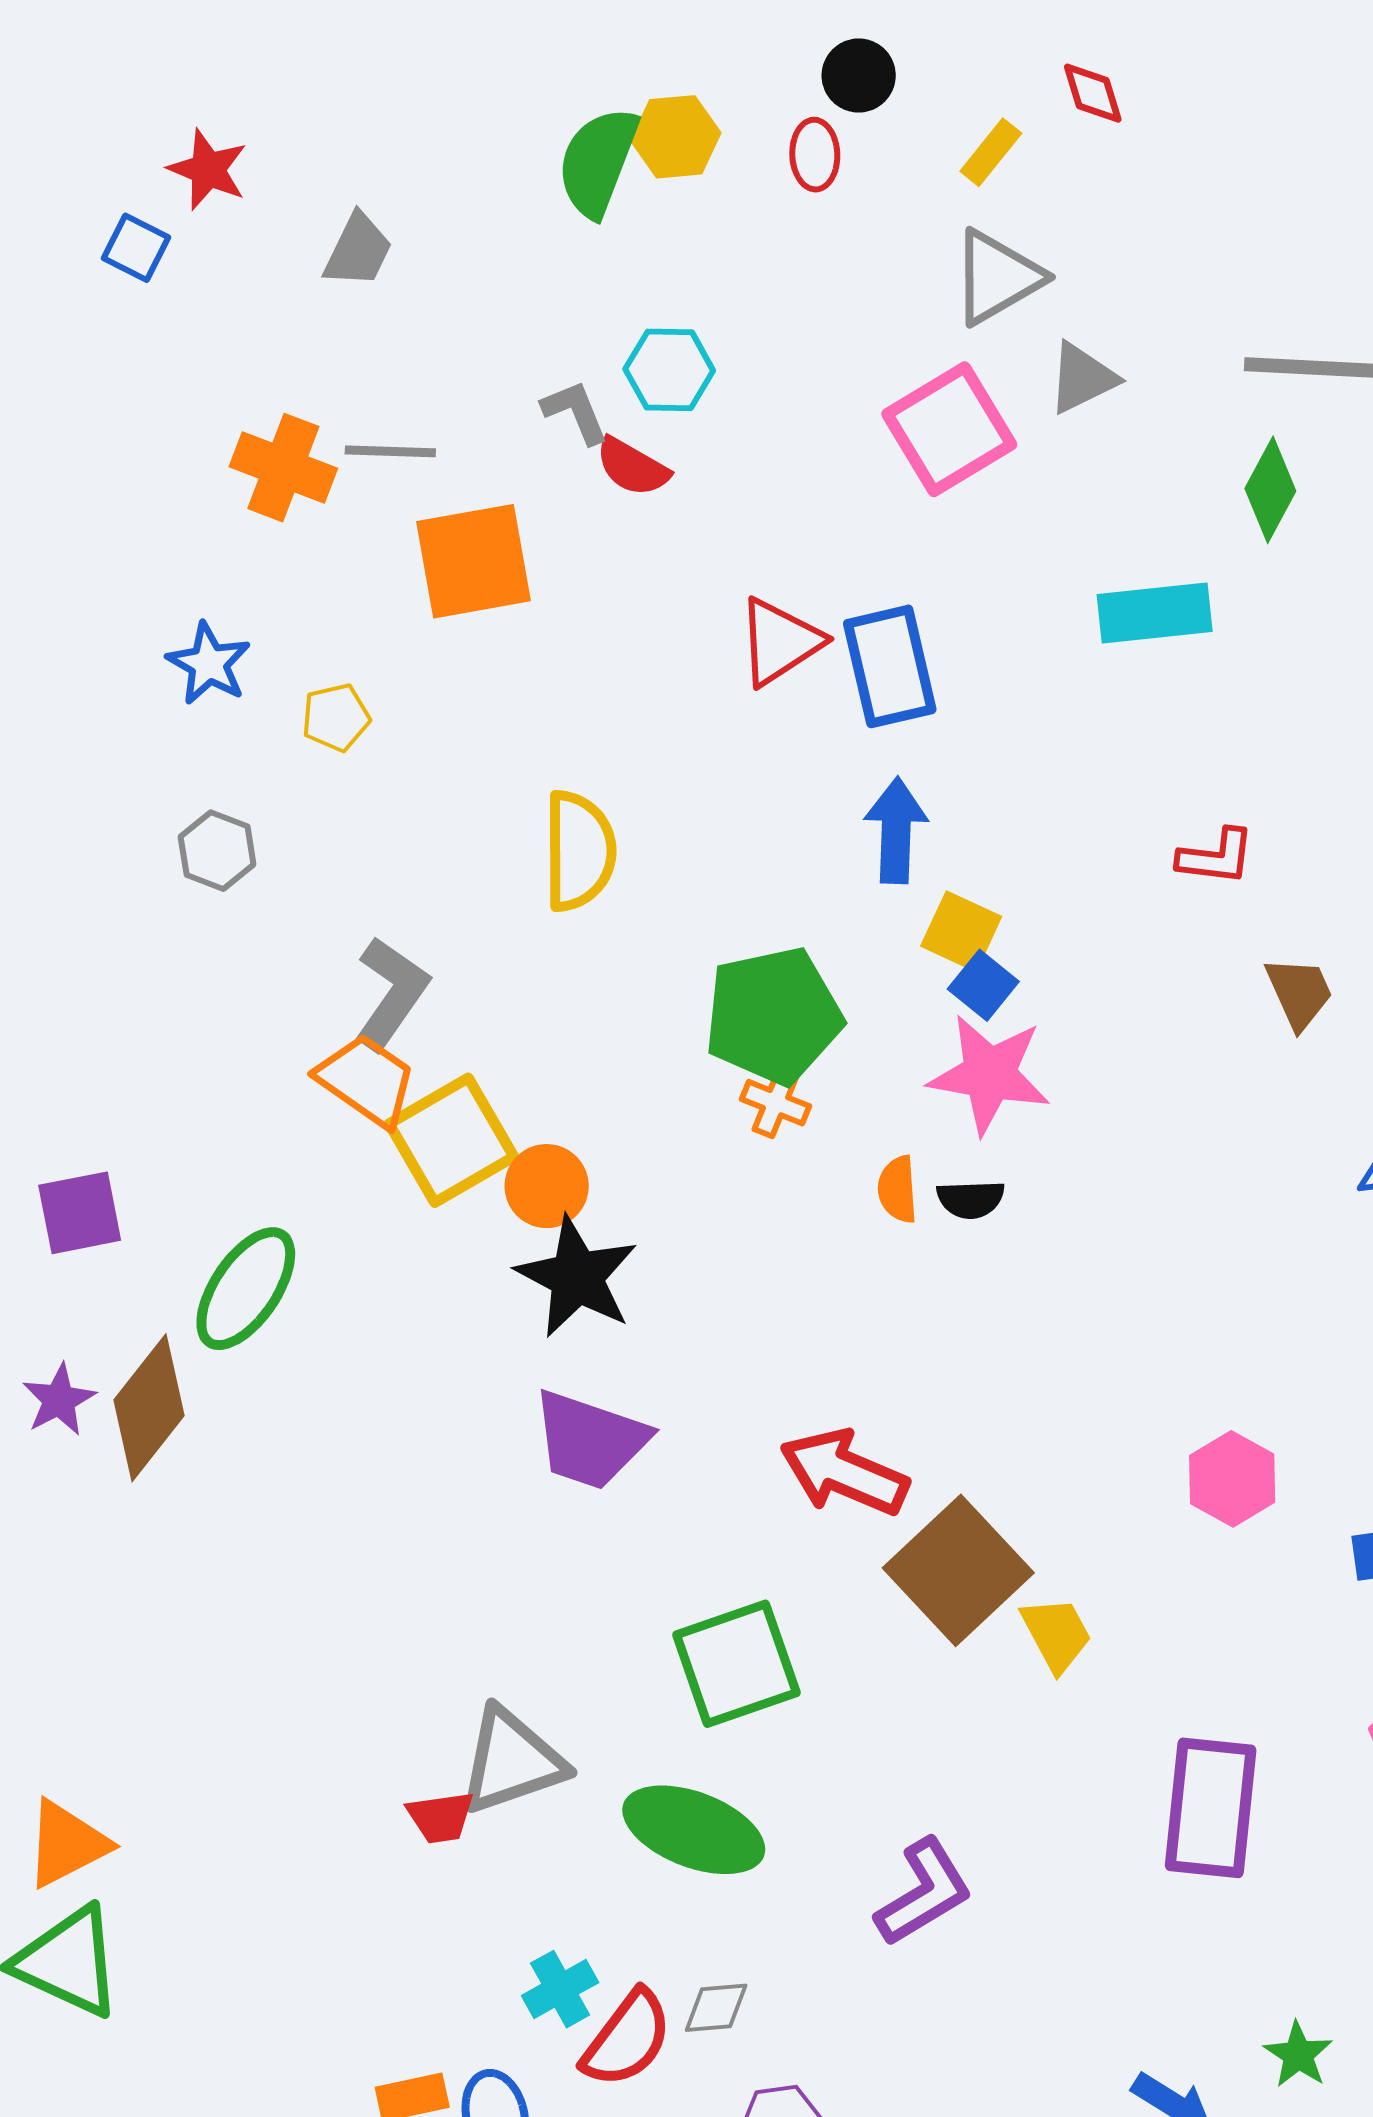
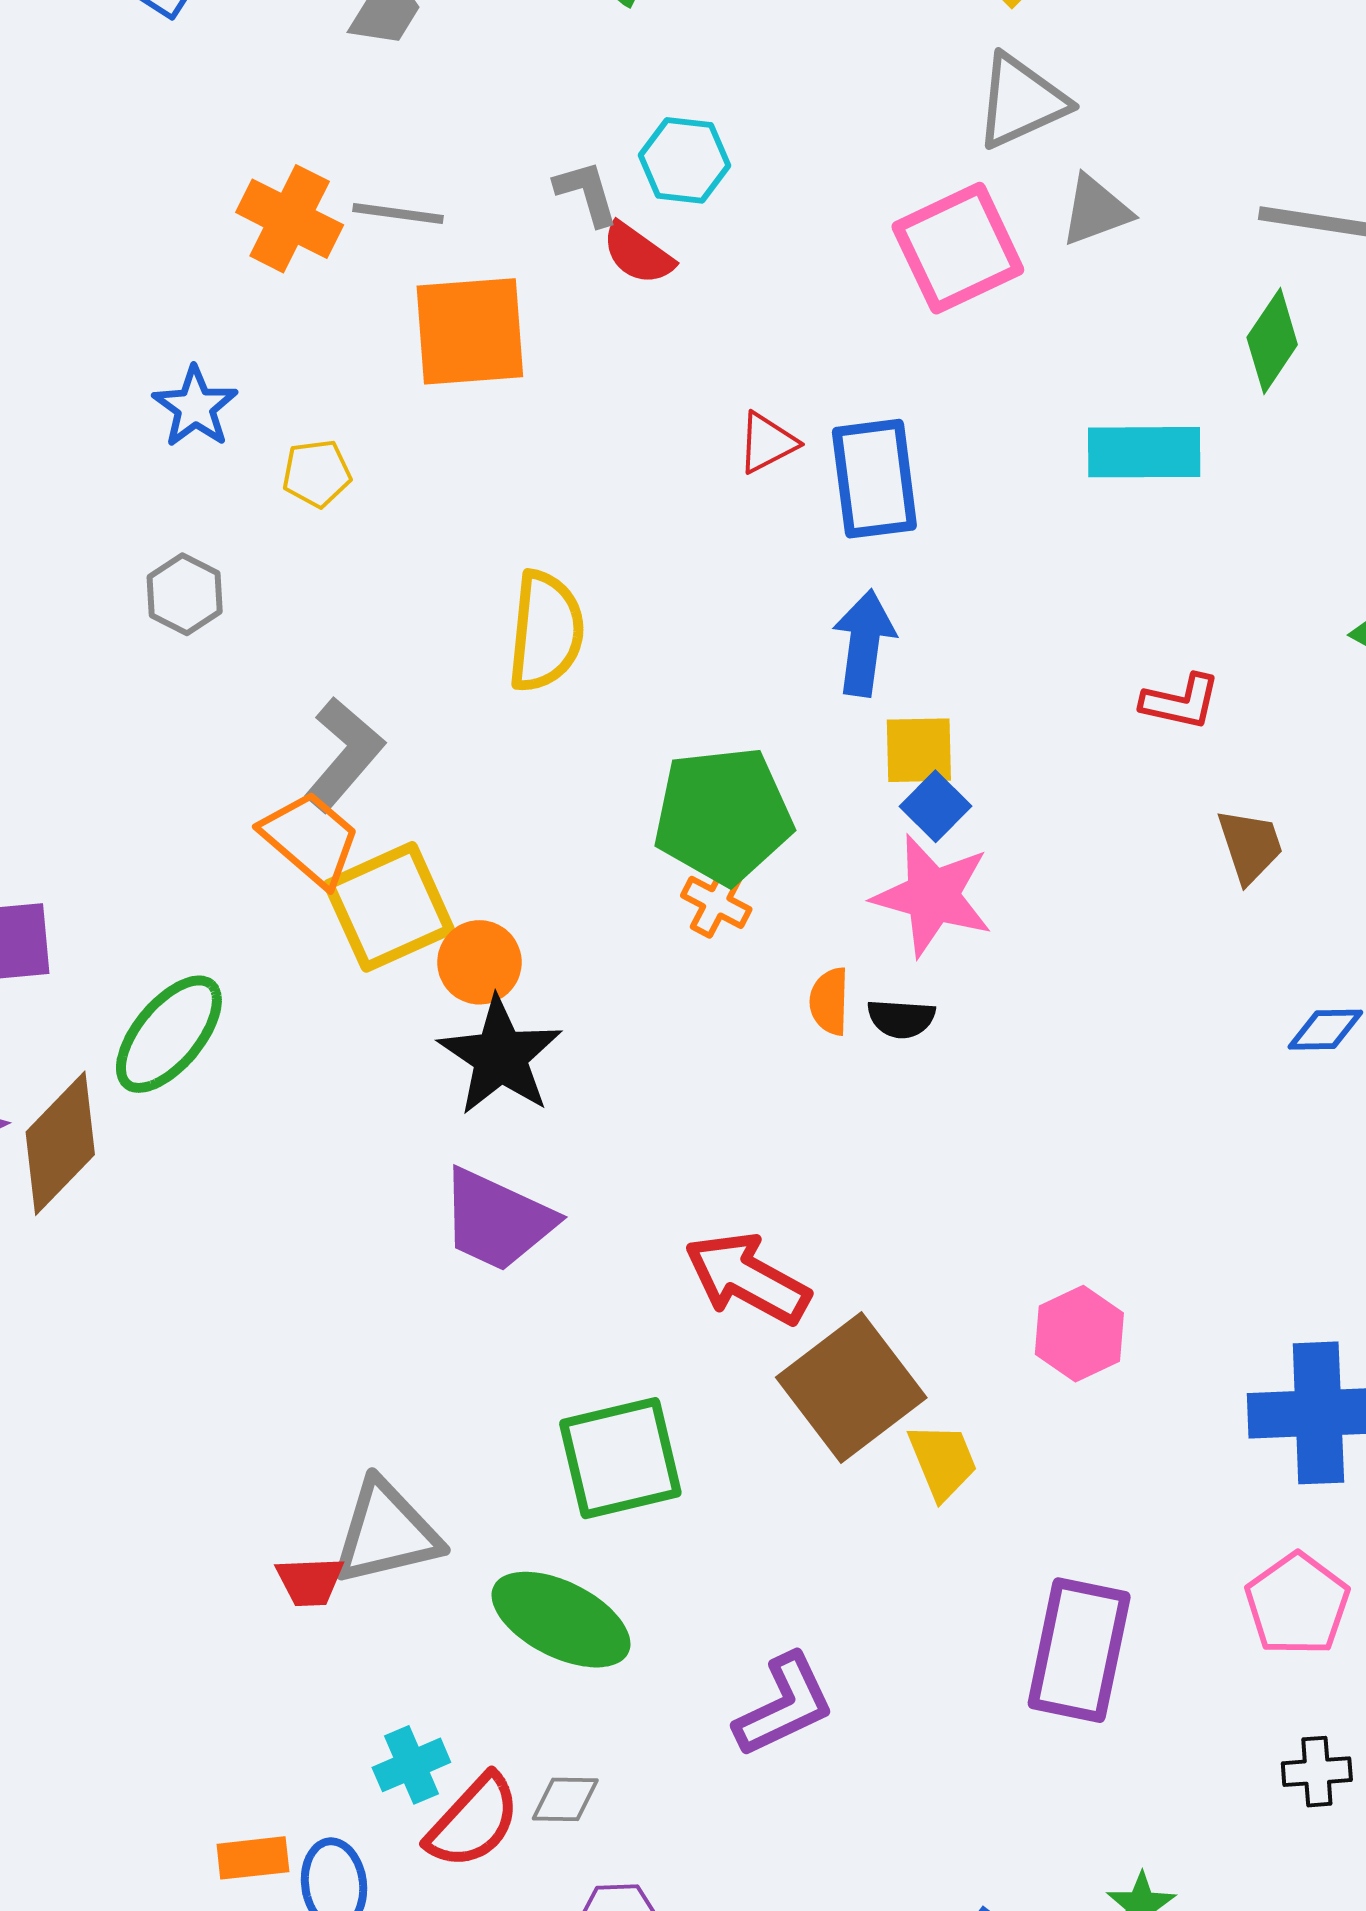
red triangle: (780, 642) -> (767, 443), size x0.7
yellow square: (961, 931) -> (919, 750), turned -32
pink hexagon: (1232, 1479) -> (1079, 1334), moved

